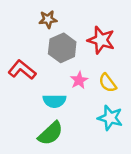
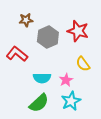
brown star: (48, 19) -> (26, 20), moved
pink star: (79, 80) -> (66, 80), moved
cyan star: (110, 118) -> (71, 101), moved, turned 30

